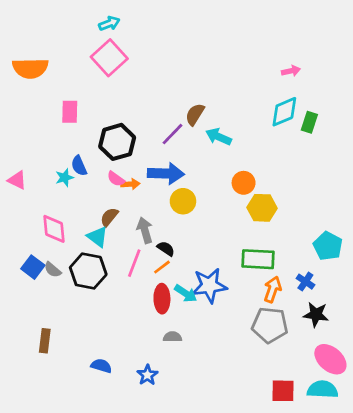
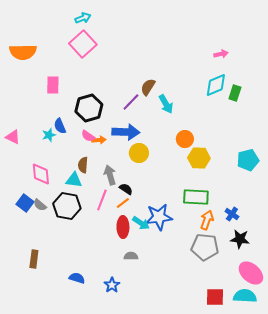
cyan arrow: (219, 137) -> (166, 104), turned -144
brown semicircle: (109, 217) -> (83, 165), turned -35
cyan triangle: (97, 237) -> (74, 180), turned -30
cyan pentagon: (328, 246) -> (248, 160), moved, turned 30

